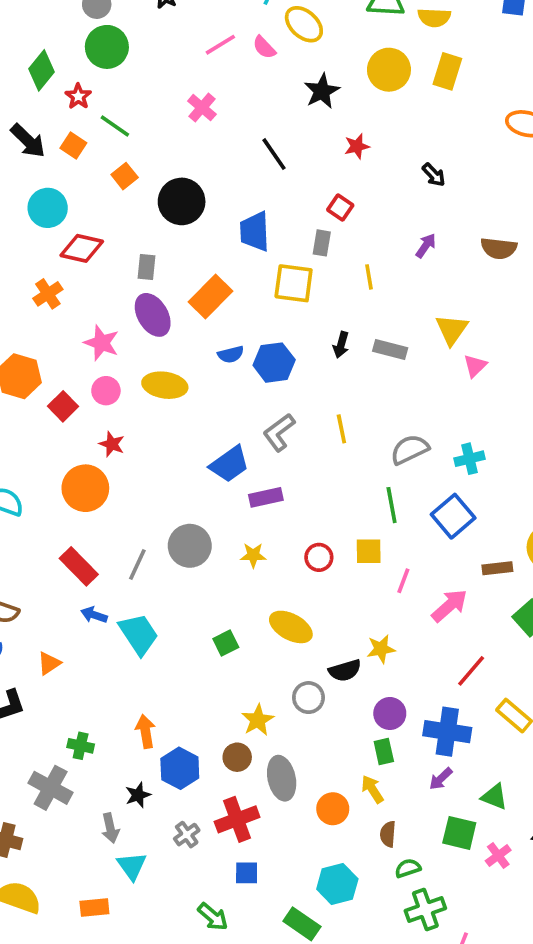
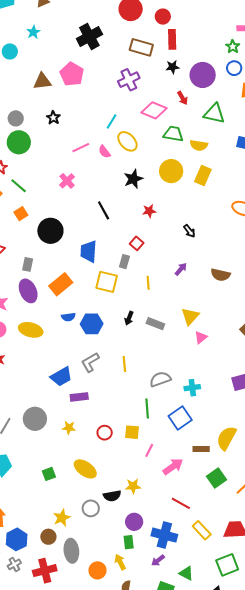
red line: (471, 671) -> (181, 503), turned 72
gray cross: (187, 835) -> (14, 564), moved

